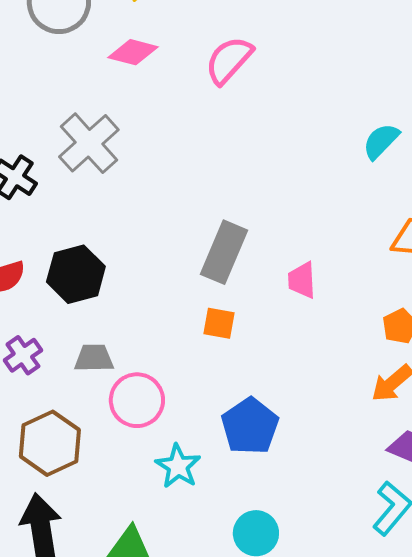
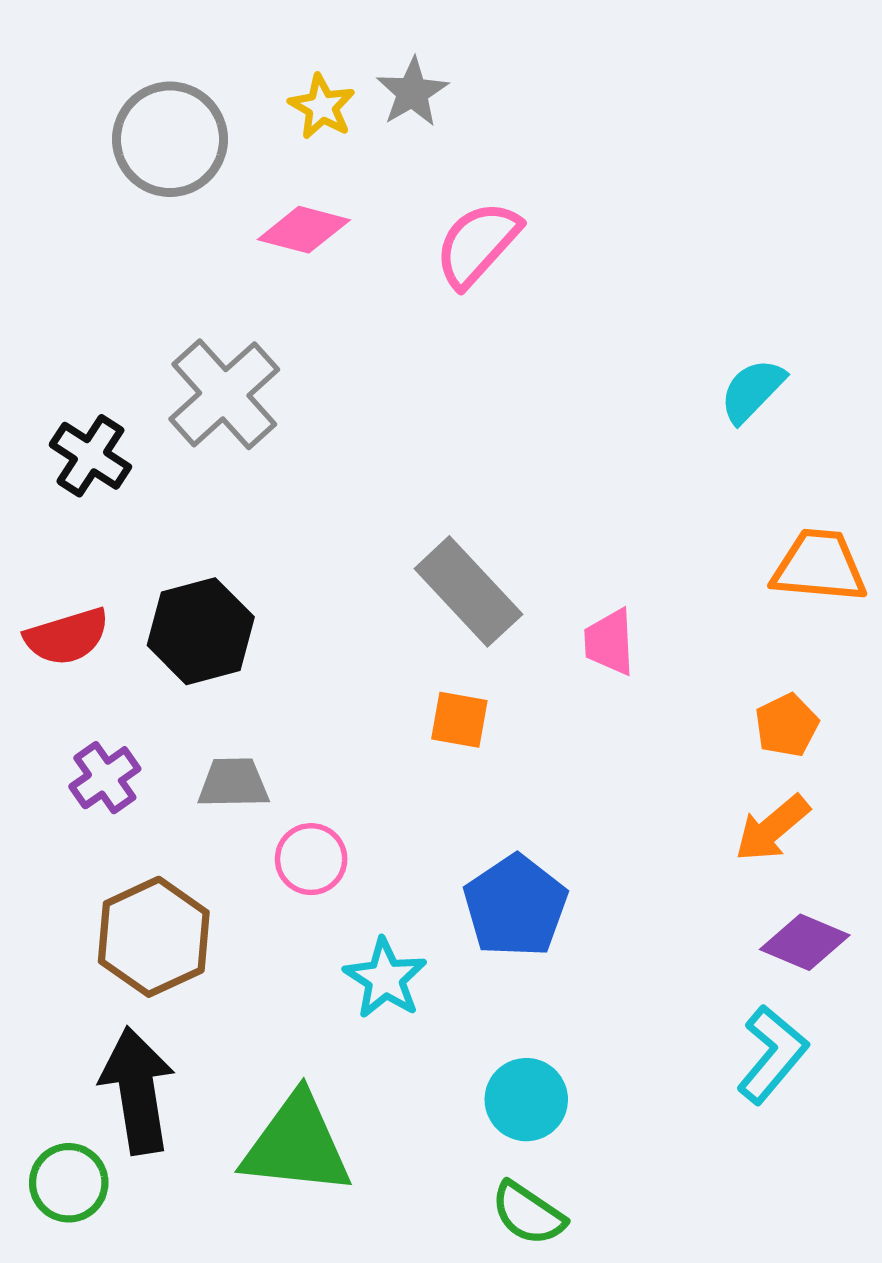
gray rectangle: (224, 252) -> (468, 591), turned -66
pink circle: (137, 400) -> (311, 859), size x0.7

